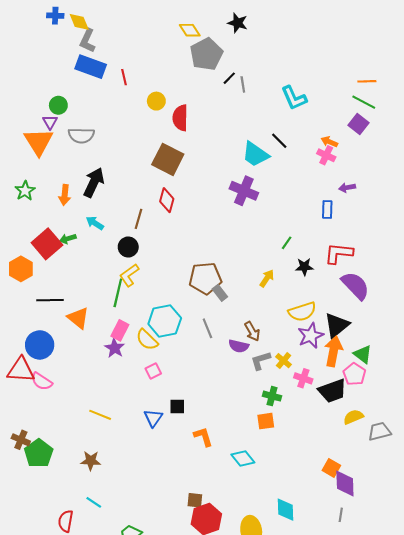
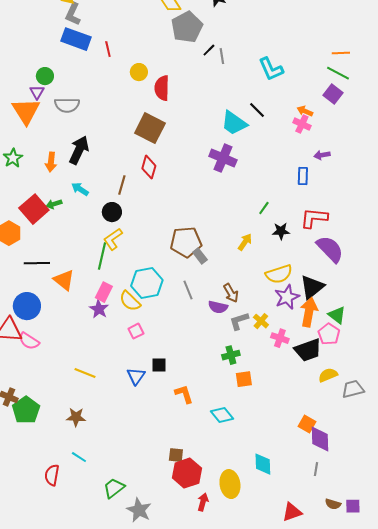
green cross: (272, 396) -> (231, 355), moved, turned -30

